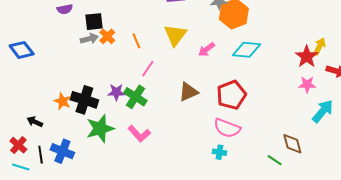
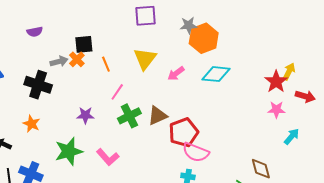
black square: (94, 22) -> (84, 44), moved
red pentagon: (231, 95) -> (184, 132), moved
green cross: (135, 97) -> (129, 116), moved, turned 30
black cross: (84, 100) -> (38, 85), moved
cyan arrow: (323, 111) -> (292, 136), size x0.7

